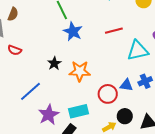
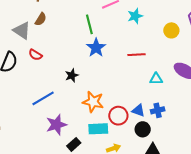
cyan triangle: (138, 51) -> (156, 79), size x0.6
orange star: (80, 71) -> (93, 102), moved
cyan rectangle: (78, 111) -> (98, 129), moved
black circle: (125, 116) -> (143, 129), moved

